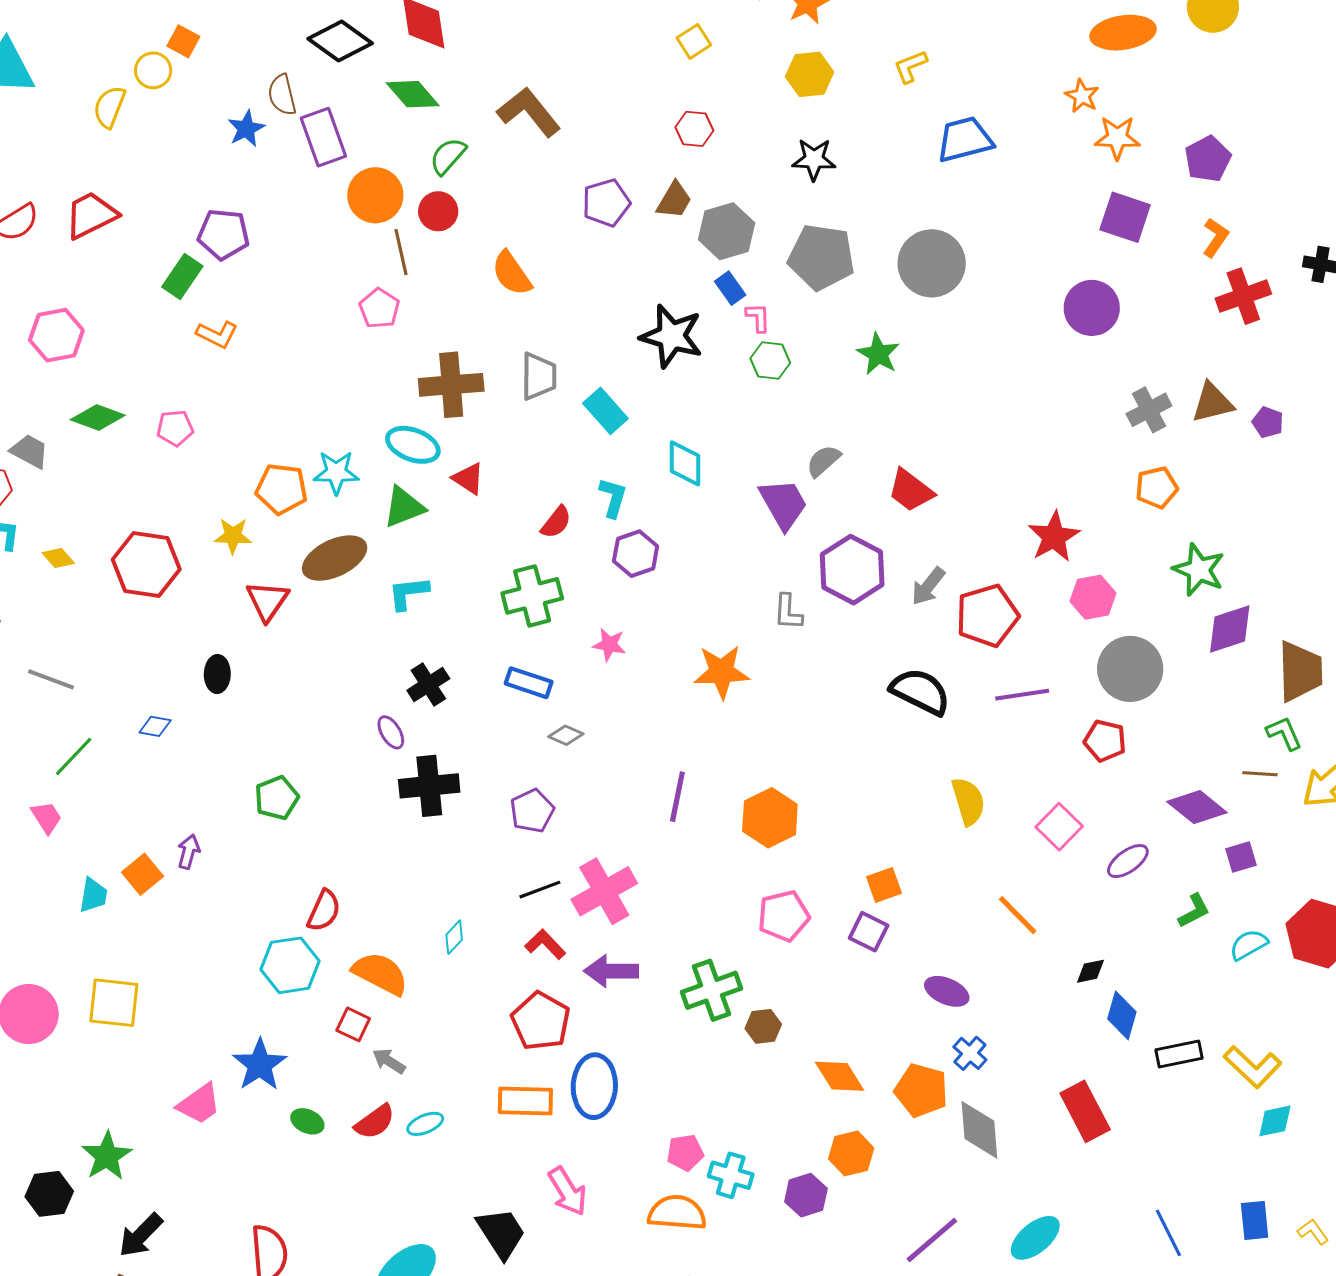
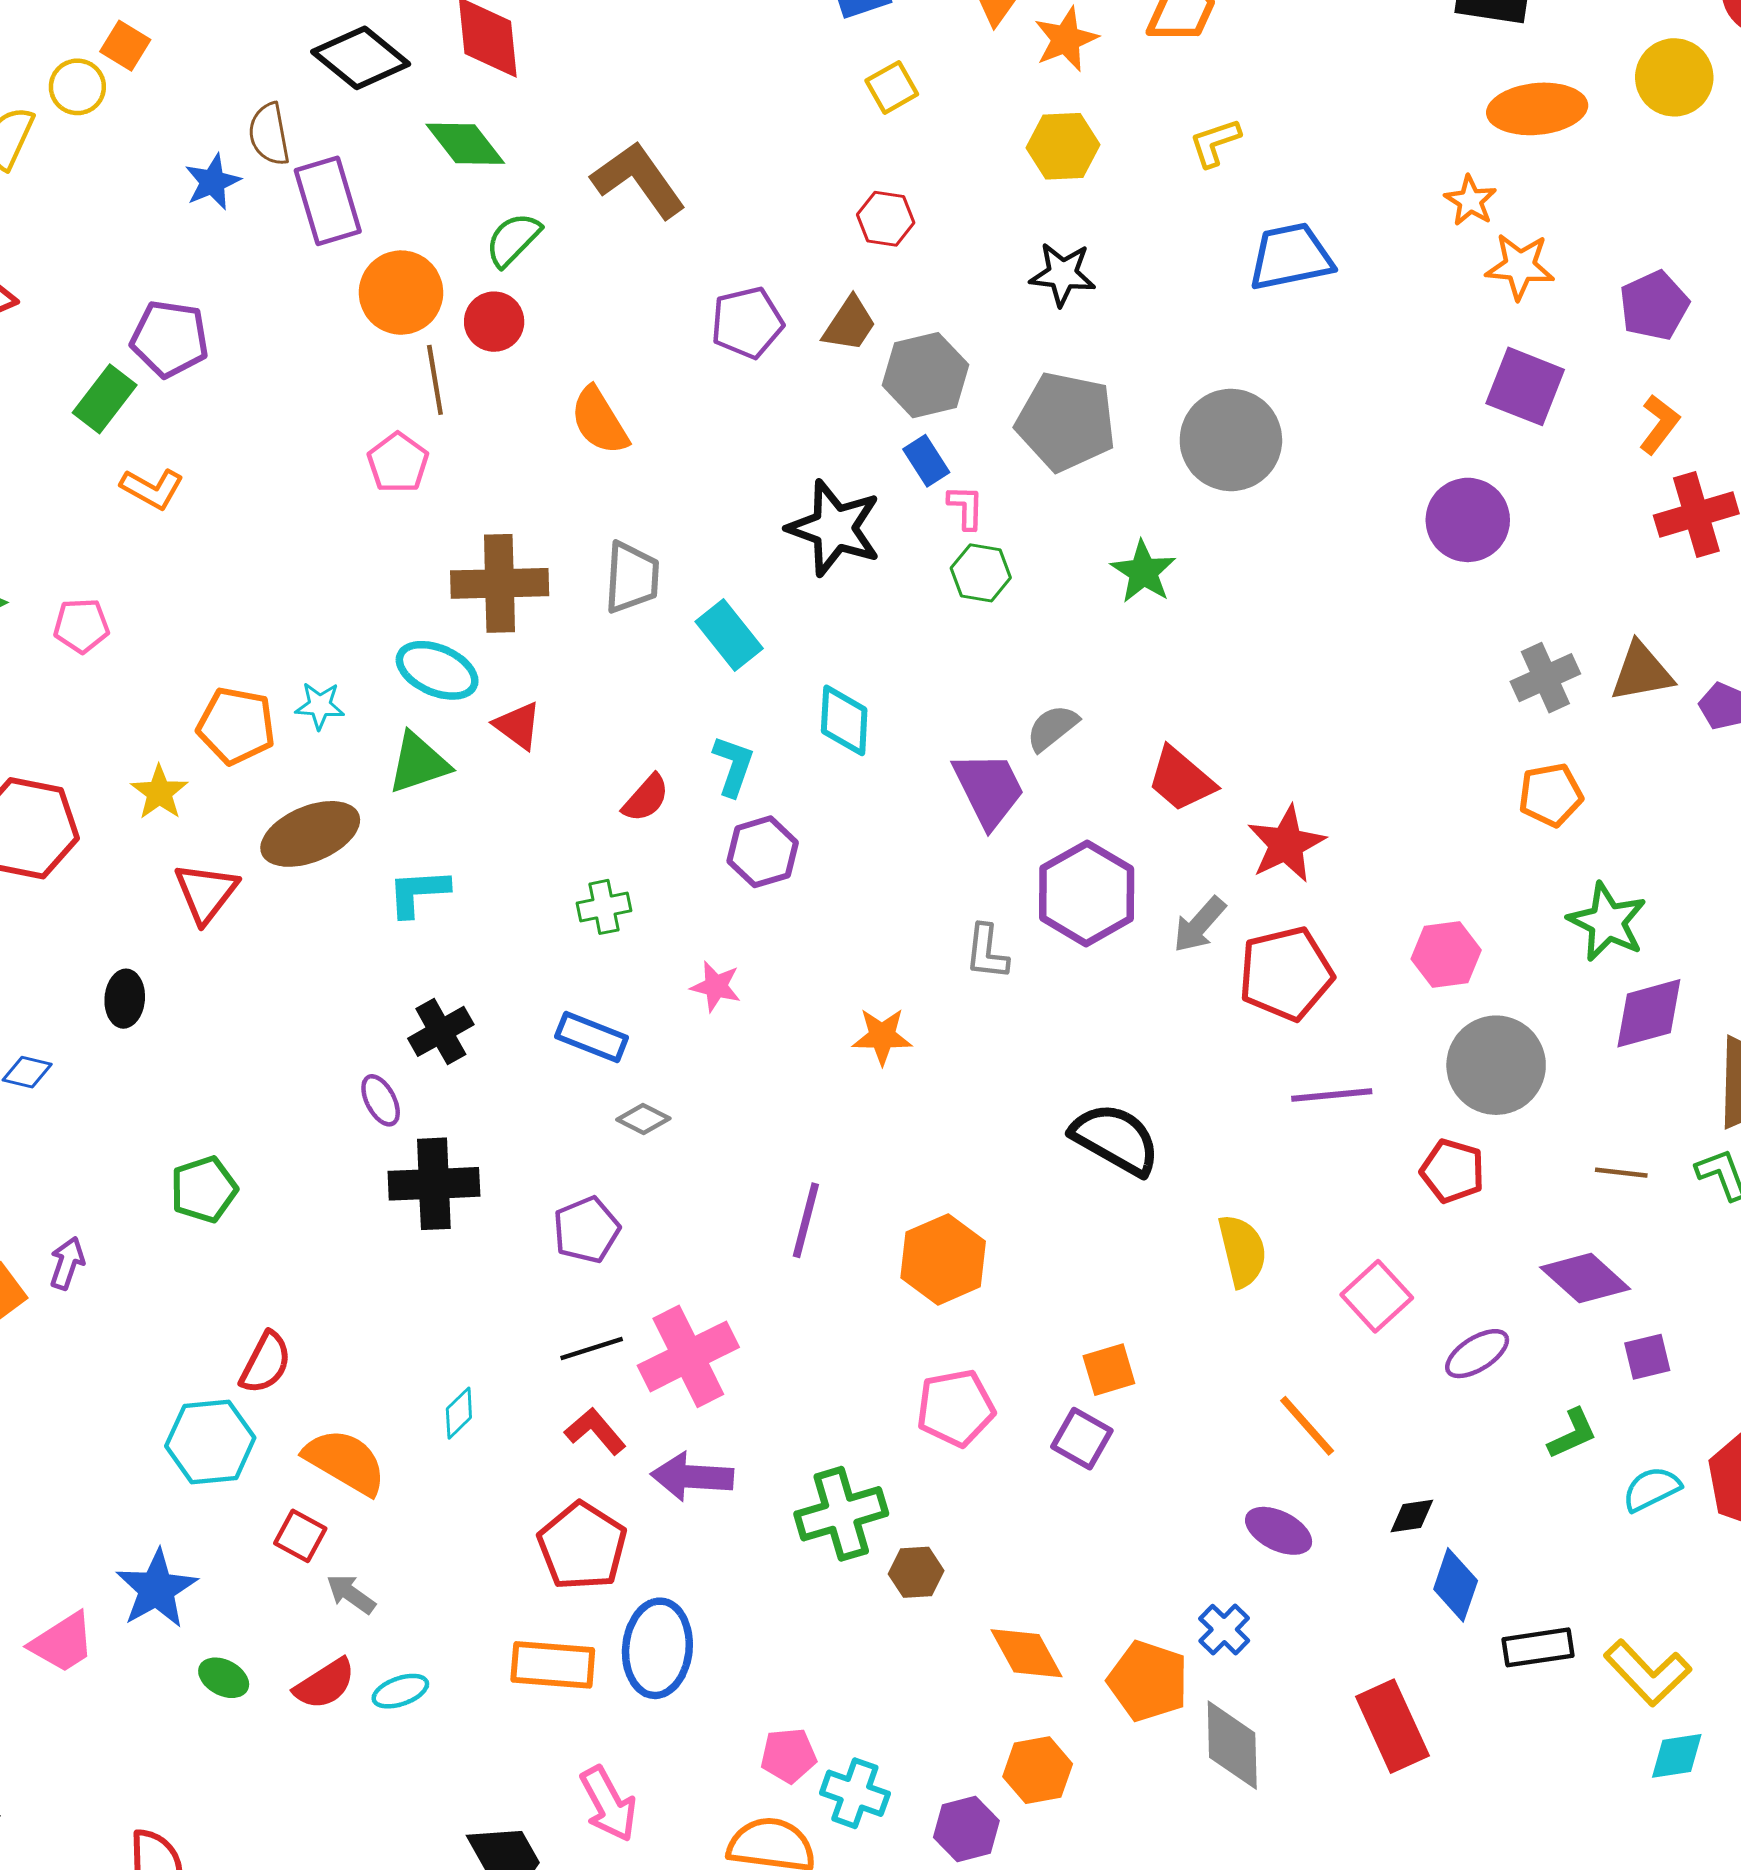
cyan star: (336, 472) -> (320, 706), size x0.7
yellow star: (233, 536) -> (159, 792), turned 30
red star: (1054, 537) -> (1286, 844), moved
green cross: (532, 596) -> (604, 907), size x0.6
orange star: (721, 672) -> (882, 1036), size x0.7
black semicircle: (920, 691) -> (1115, 1139), moved
brown line: (1260, 774) -> (1621, 1173), moved
purple ellipse: (947, 991) -> (1279, 1531), moved

